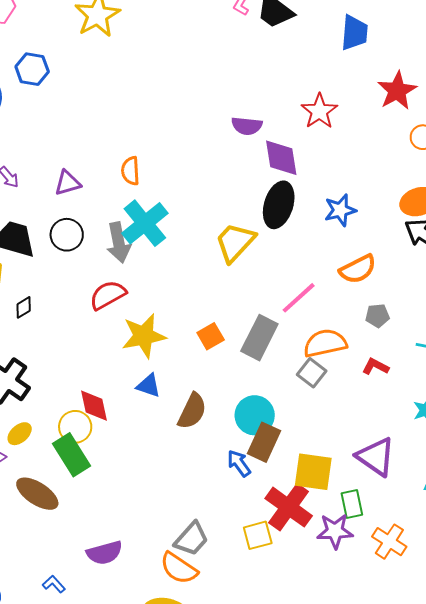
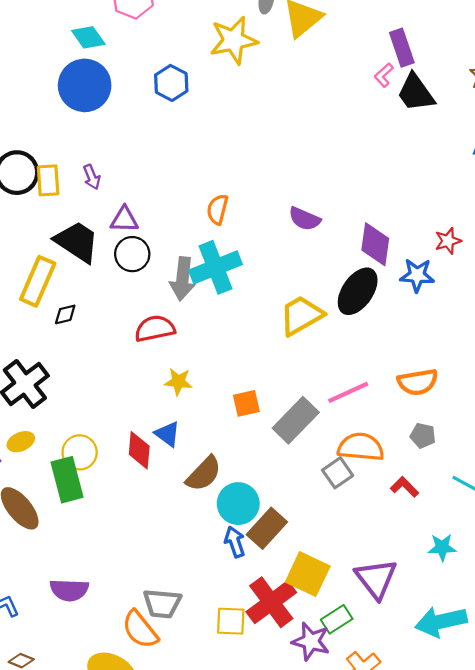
blue hexagon: (32, 69) -> (171, 83), moved
red star: (319, 111) -> (448, 241), moved, size x0.7
purple semicircle: (247, 126) -> (305, 219), moved
purple triangle: (68, 183) -> (124, 220), moved
blue star: (340, 210) -> (417, 275), moved
yellow star: (144, 336) -> (178, 382), size x0.6
red diamond: (94, 406) -> (139, 450), moved
cyan circle: (255, 415) -> (238, 504), moved
green rectangle: (352, 504) -> (337, 619), turned 52
gray trapezoid: (191, 539) -> (162, 604), turned 36

